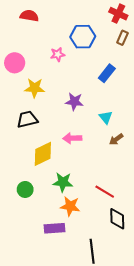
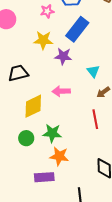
blue rectangle: (107, 73) -> (77, 29), moved, size x1.4
yellow star: (35, 88) -> (43, 40), moved
green circle: (25, 189) -> (26, 138), moved
red line: (105, 192) -> (95, 119), moved, turned 48

